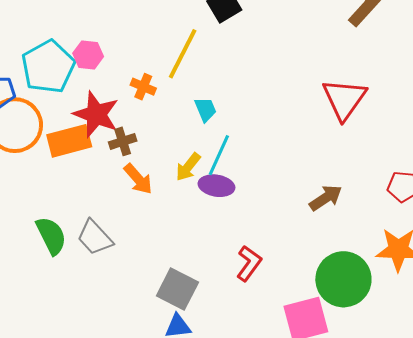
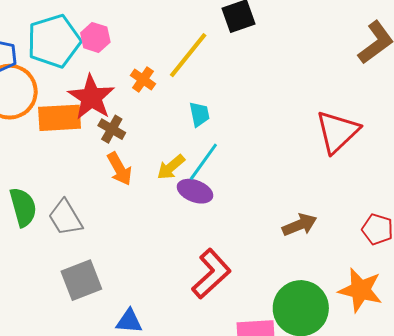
brown cross: (123, 141) -> (112, 129), turned 36
red L-shape: (249, 263) -> (211, 274), size x1.4
gray square: (177, 289) -> (81, 280), moved, turned 30

